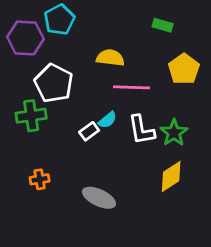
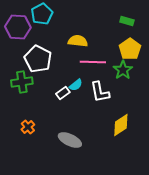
green rectangle: (163, 25) -> (127, 21), moved
green star: (174, 133) -> (123, 70), moved
orange cross: (40, 179) -> (28, 127), turned -32

